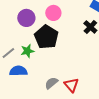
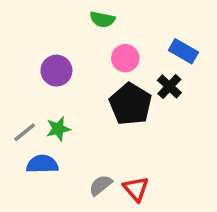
pink circle: (53, 13) -> (125, 58), moved
black pentagon: (46, 37) -> (131, 104), moved

